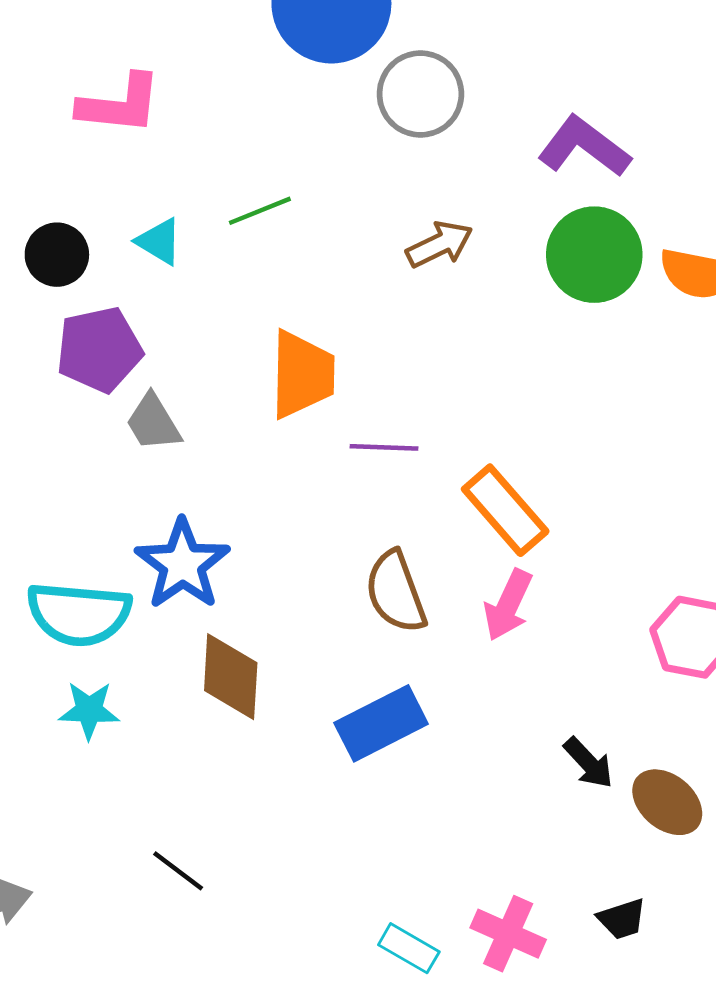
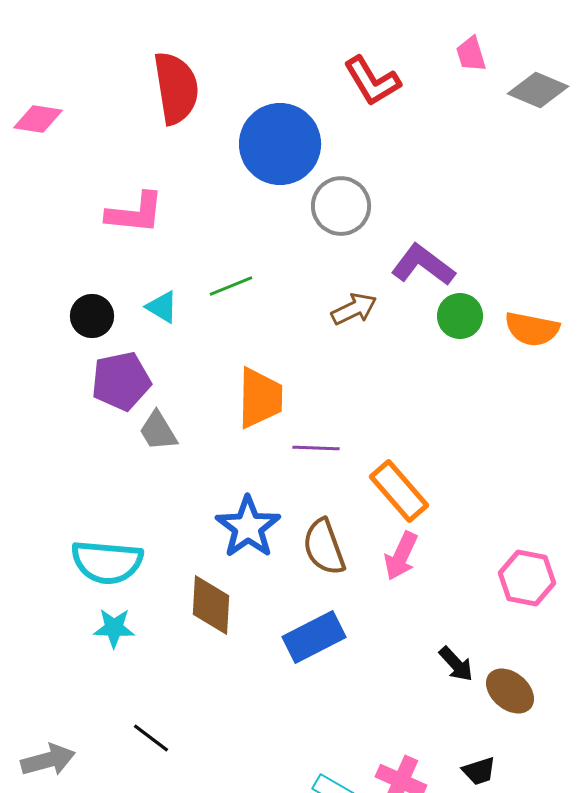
purple L-shape: (584, 147) -> (423, 265), moved
green circle: (594, 255) -> (460, 316), size x0.7
blue star: (182, 564) -> (248, 527), moved
black line: (178, 871) -> (151, 738), moved

